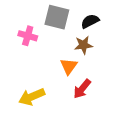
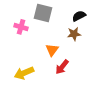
black semicircle: (90, 21) -> (79, 16), moved
brown star: (83, 45) -> (74, 34), moved

